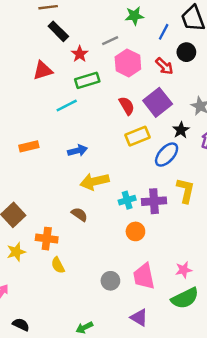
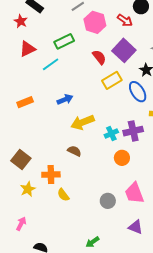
red star: (80, 54) -> (21, 21), moved
red triangle: (43, 70) -> (28, 49), moved
blue ellipse: (167, 155) -> (138, 92), turned -65

